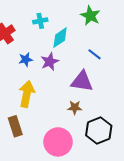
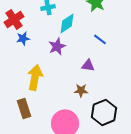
blue star: (26, 59) -> (23, 38), moved
purple triangle: (82, 81) -> (88, 65), size x0.6

